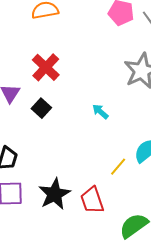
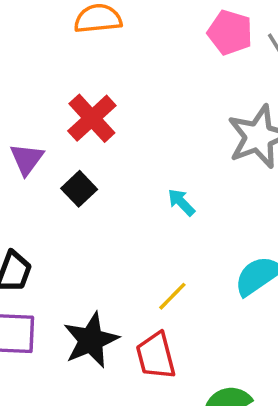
yellow line: (118, 167) -> (172, 296), moved

